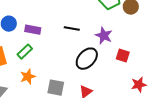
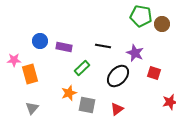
green rectangle: (25, 52) -> (82, 68), moved
orange star: (28, 77) -> (69, 93), moved

